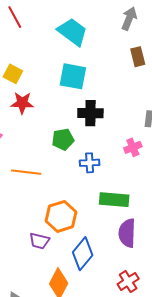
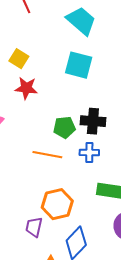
black cross: (90, 113) -> (93, 121), moved
orange line: (26, 172) -> (47, 155), moved
purple trapezoid: (39, 241) -> (34, 227), turned 85

